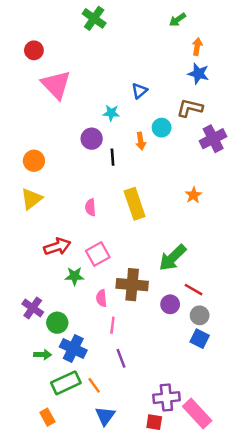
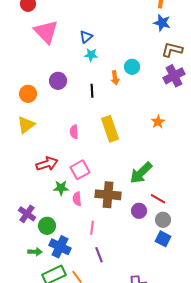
blue triangle: (139, 91) -> (86, 37), moved
brown L-shape: (190, 108) -> (172, 50), moved
purple circle: (92, 139) -> (58, 81), moved
pink semicircle: (101, 298) -> (77, 199), moved

